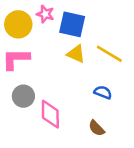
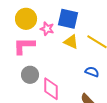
pink star: (45, 14) -> (47, 29), moved

